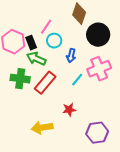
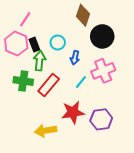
pink line: (46, 27) -> (25, 19), moved
green arrow: (36, 59) -> (39, 61), turned 72
red star: (69, 110) -> (73, 112), size x1.6
purple hexagon: (97, 133) -> (101, 119), moved

